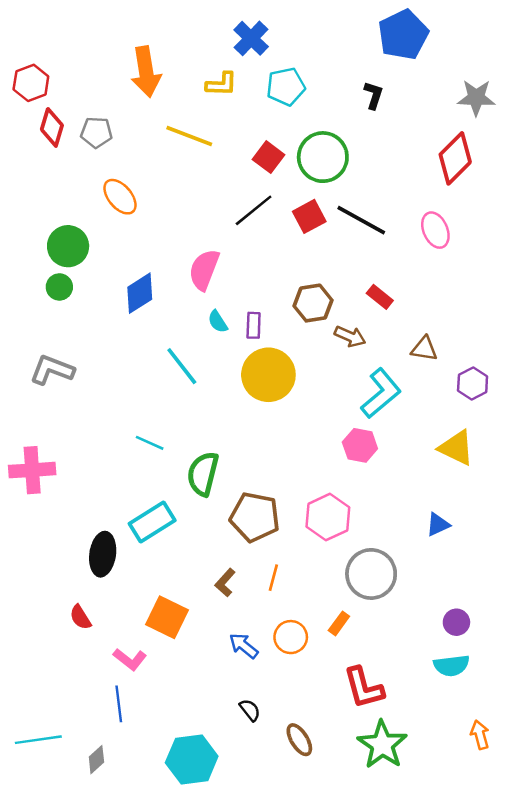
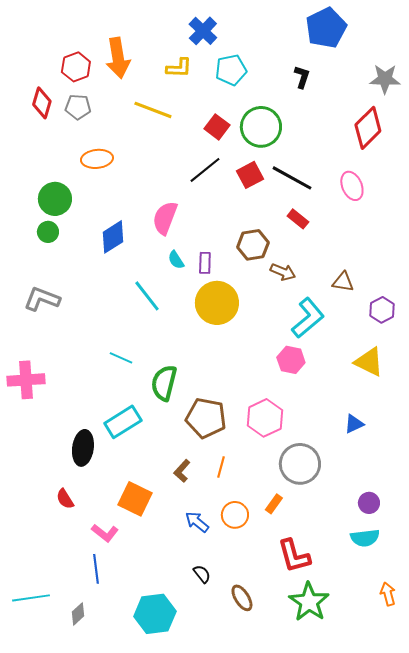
red hexagon: (31, 83) -> (76, 67), moved
orange ellipse: (120, 197) -> (97, 159), turned -56
red rectangle: (380, 297) -> (298, 219), moved

